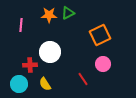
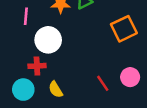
white circle: (50, 52) -> (48, 40), moved
pink circle: (103, 64) -> (130, 77), moved

